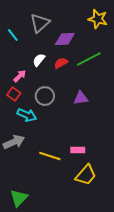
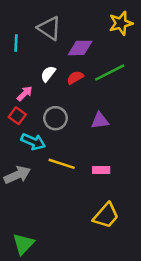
yellow star: (98, 19) -> (121, 23), turned -30
gray triangle: (40, 23) -> (49, 28), turned -45
cyan line: (13, 35) -> (16, 43), turned 40
pink rectangle: (78, 150) -> (101, 170), moved
yellow line: (50, 156) -> (62, 164), moved

